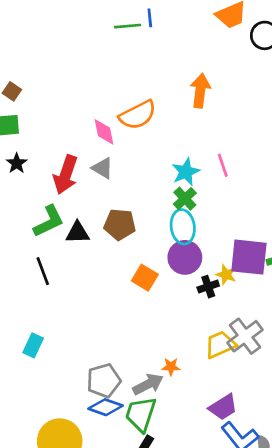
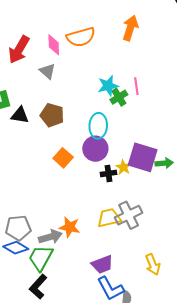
red arrow: (66, 175) -> (19, 50), moved
green cross: (185, 199) -> (119, 97), moved
orange star: (171, 367) -> (70, 227), size x1.5

